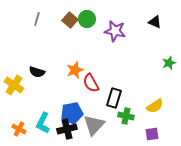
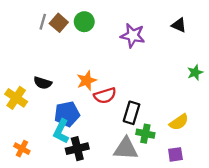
green circle: (87, 19) -> (84, 22), moved
brown square: (70, 20) -> (59, 23), moved
red semicircle: (91, 83) -> (105, 96), turned -78
blue pentagon: (72, 113) -> (67, 114), moved
cyan L-shape: (43, 123) -> (61, 131), moved
gray triangle: (94, 125) -> (126, 149), moved, turned 50

